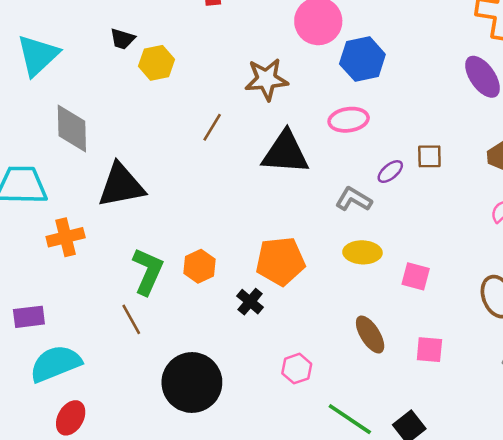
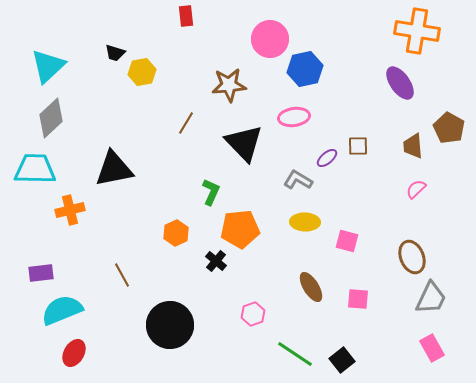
gray diamond: (72, 129) -> (51, 118), moved, turned 48
black triangle: (285, 153) -> (244, 143), turned 42
green L-shape: (148, 271) -> (211, 192), moved, size x0.7

